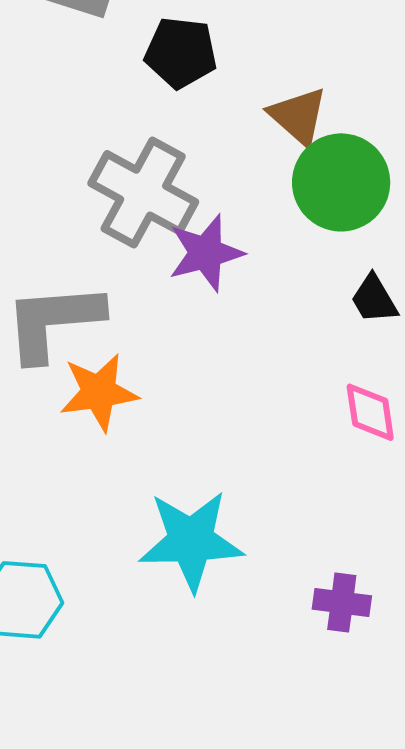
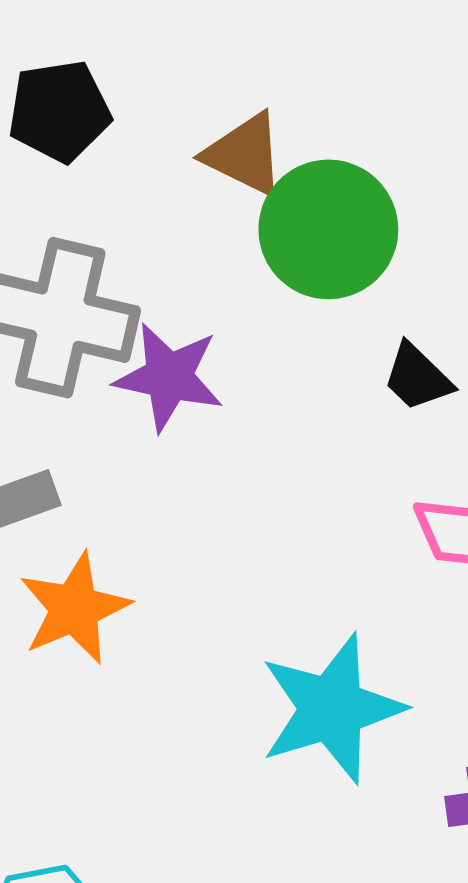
purple star: (206, 253) -> (169, 377), turned -30
cyan star: (191, 541) -> (332, 709), moved

